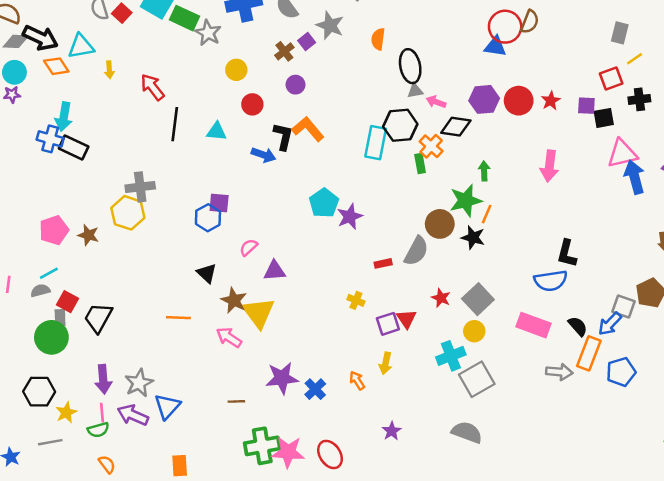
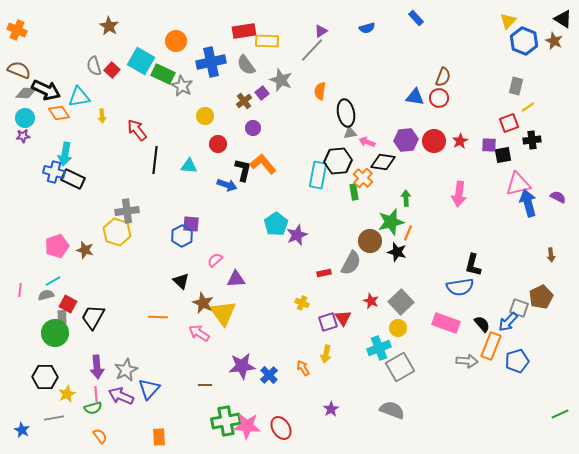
red circle: (505, 27) -> (439, 98), moved, size x0.7

